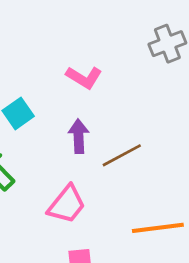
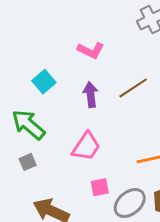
brown line: (122, 155) -> (133, 88), moved

